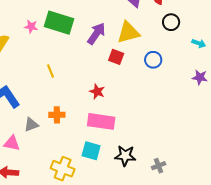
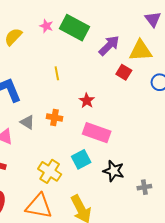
red star: (97, 92) -> (87, 101), moved
gray triangle: (31, 125) -> (27, 122), turned 42
cyan square: (91, 151) -> (81, 159), turned 36

